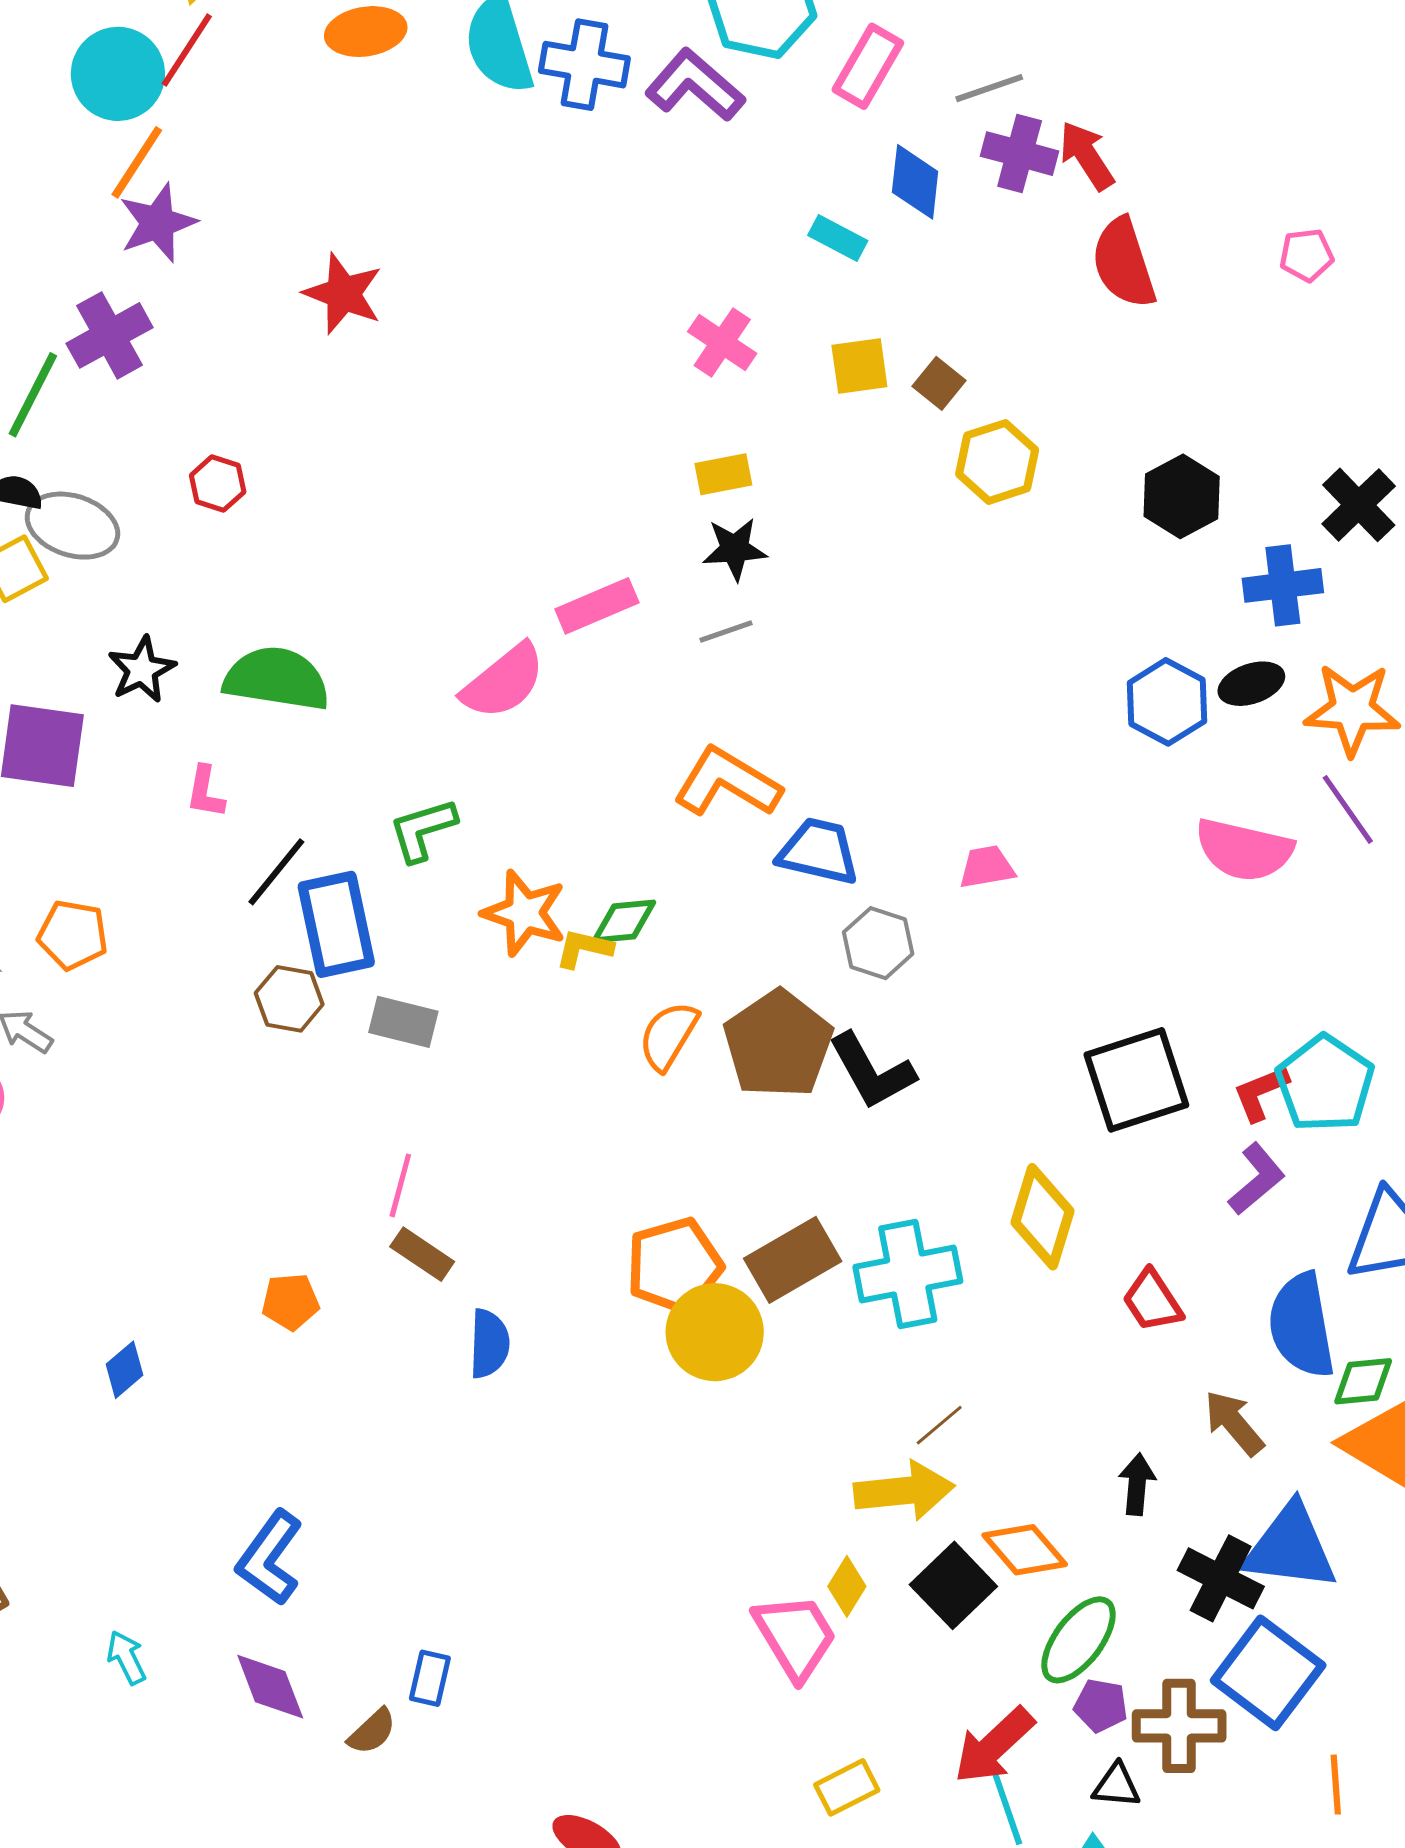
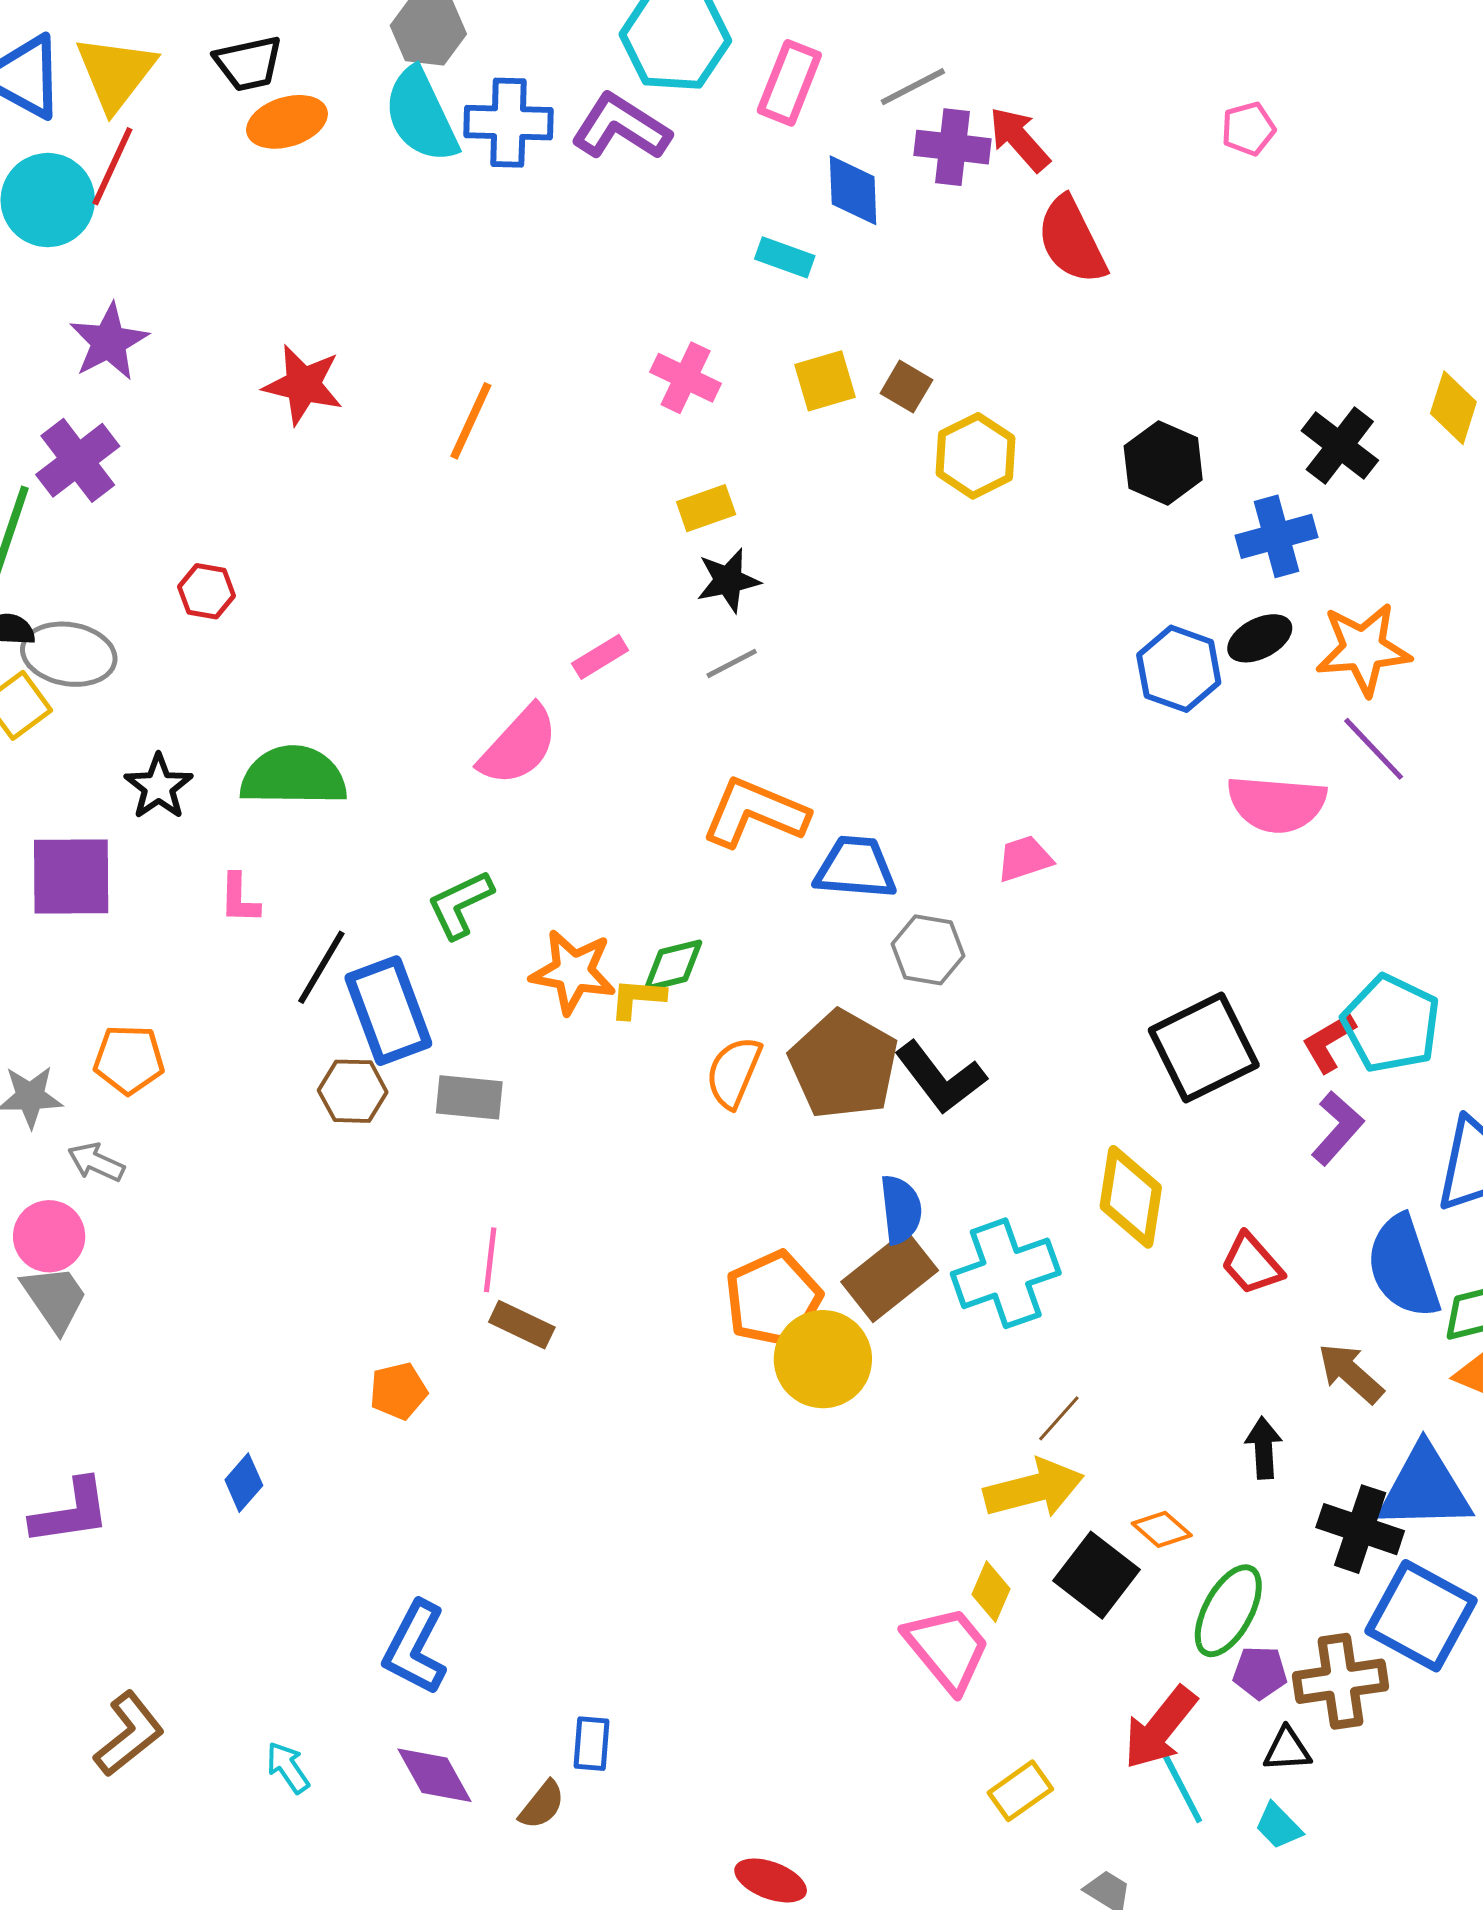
orange line: (137, 162) -> (471, 421), moved
pink pentagon: (1306, 255) -> (1248, 129), moved
pink rectangle: (597, 606) -> (600, 657), size x0.7
blue semicircle: (489, 1344) -> (901, 1210), moved
orange diamond: (1025, 1550) -> (1162, 1529), size x0.7

